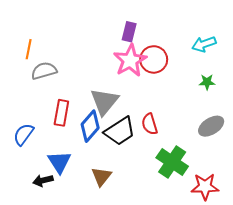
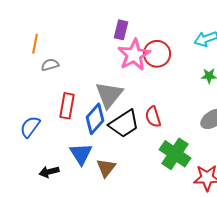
purple rectangle: (129, 32) -> (121, 30), moved
gray semicircle: (44, 71) -> (50, 65), size x0.7
blue triangle: (59, 162) -> (81, 154), moved

